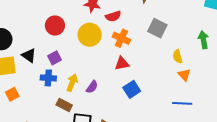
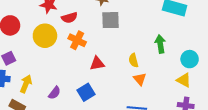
gray square: (157, 28) -> (111, 20), moved, turned -30
red triangle: (122, 63) -> (97, 63), moved
purple semicircle: (92, 87) -> (55, 93), moved

